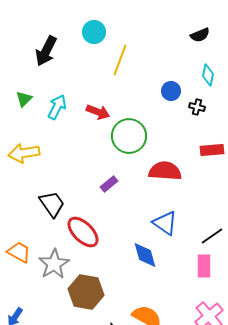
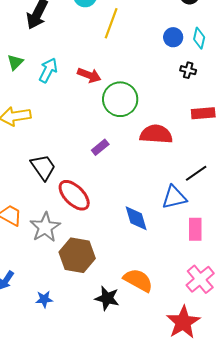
blue circle: (171, 91) -> (173, 37), moved
blue triangle: (165, 223) -> (174, 197), moved, turned -48
black line: (212, 236) -> (196, 173), moved

